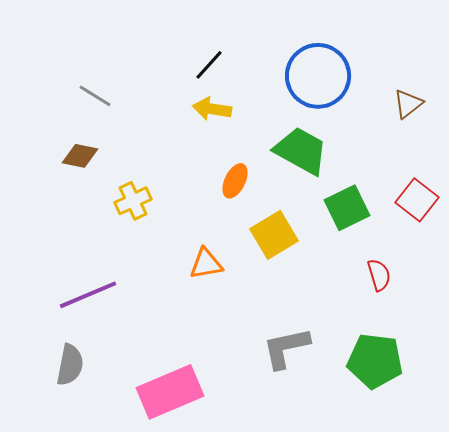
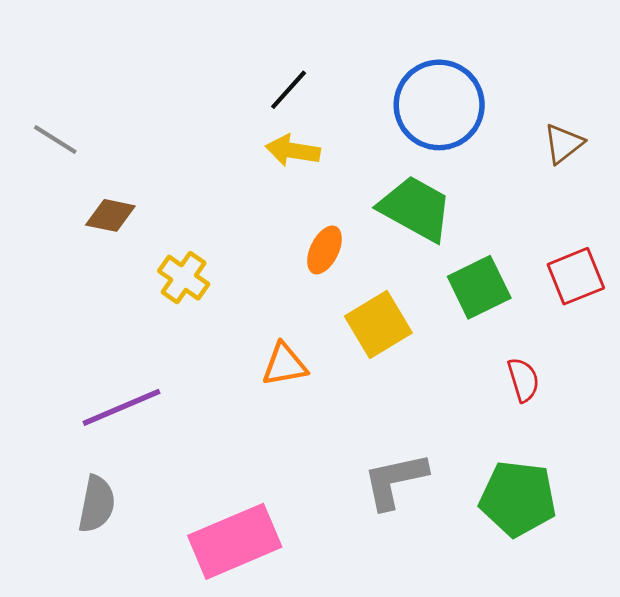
gray line: (95, 96) -> (55, 139), moved
red square: (417, 200) -> (576, 276), turned 30
yellow cross: (133, 201) -> (184, 278), turned -30

